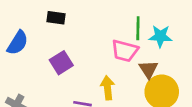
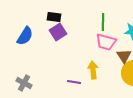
green line: (138, 28) -> (103, 22), moved
purple square: (61, 63) -> (58, 32), moved

